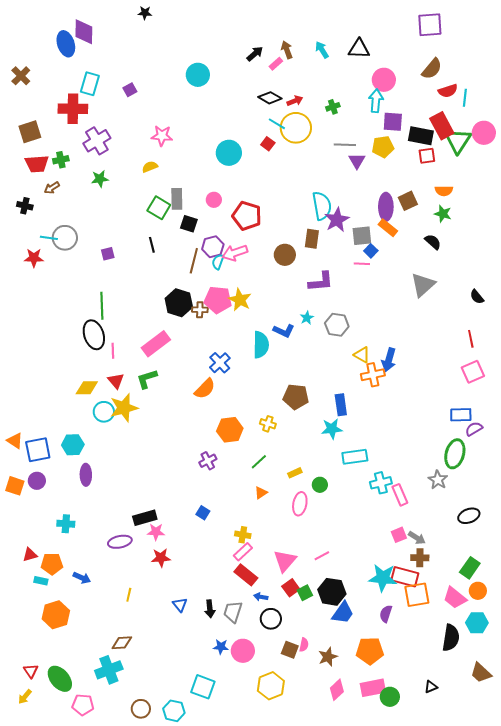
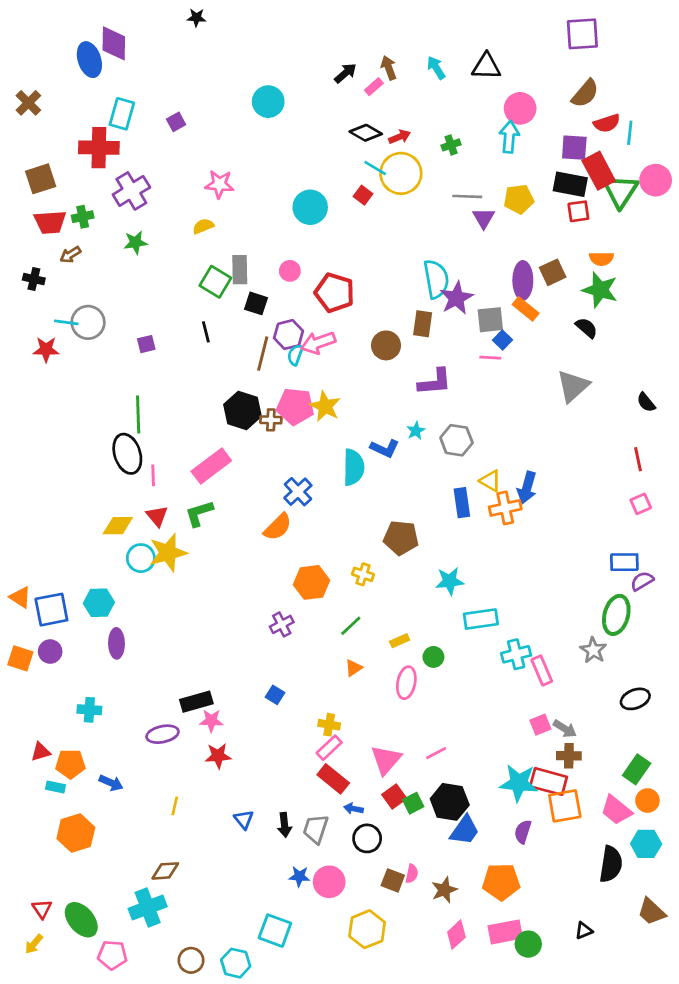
purple square: (393, 122) -> (574, 148), moved
green star: (443, 214) -> (600, 290), size x1.5
pink square: (473, 372) -> (641, 504), size x0.7
blue rectangle: (341, 405) -> (462, 503), moved

